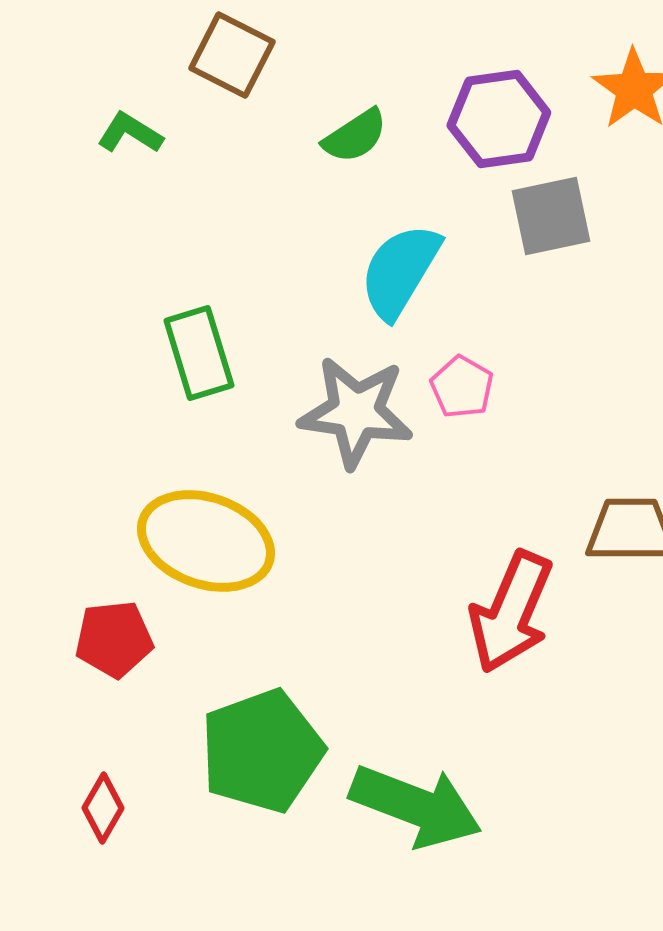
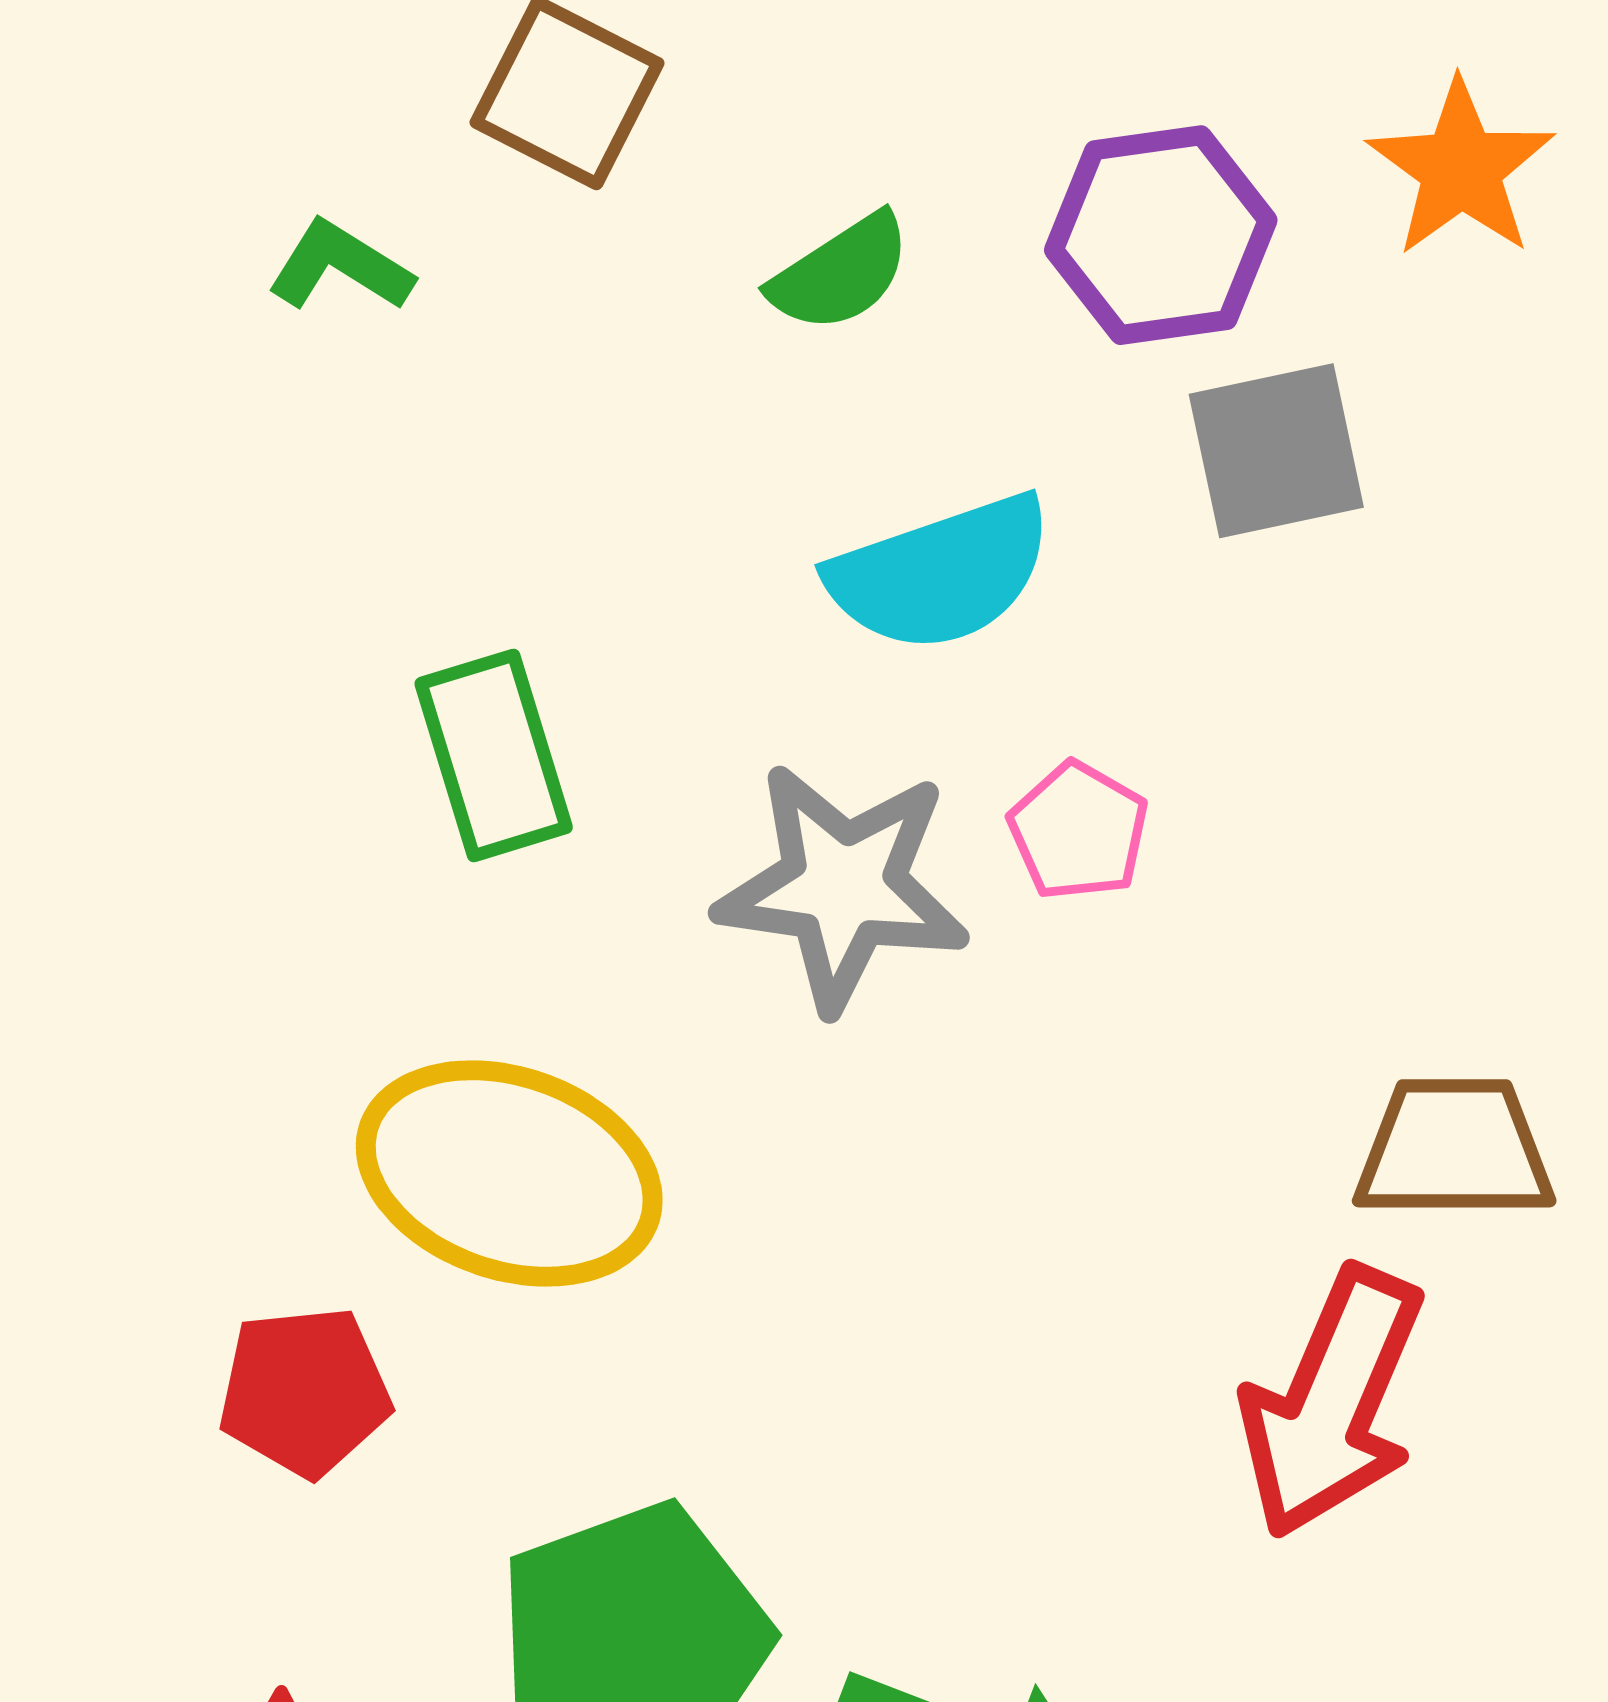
cyan semicircle: (400, 271) -> (941, 573), turned -140
red arrow: (511, 612) -> (1332, 1403), moved

